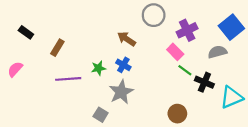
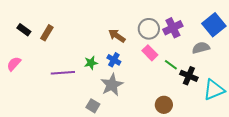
gray circle: (154, 15) -> (149, 29), moved
brown rectangle: (57, 48) -> (47, 33), moved
pink rectangle: (175, 52) -> (150, 53), moved

